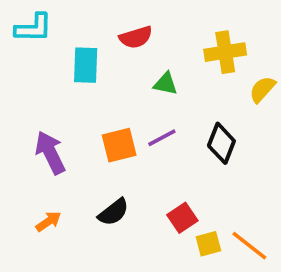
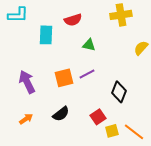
yellow cross: (225, 52) -> (121, 15), moved
black diamond: (221, 143) -> (119, 92), moved

